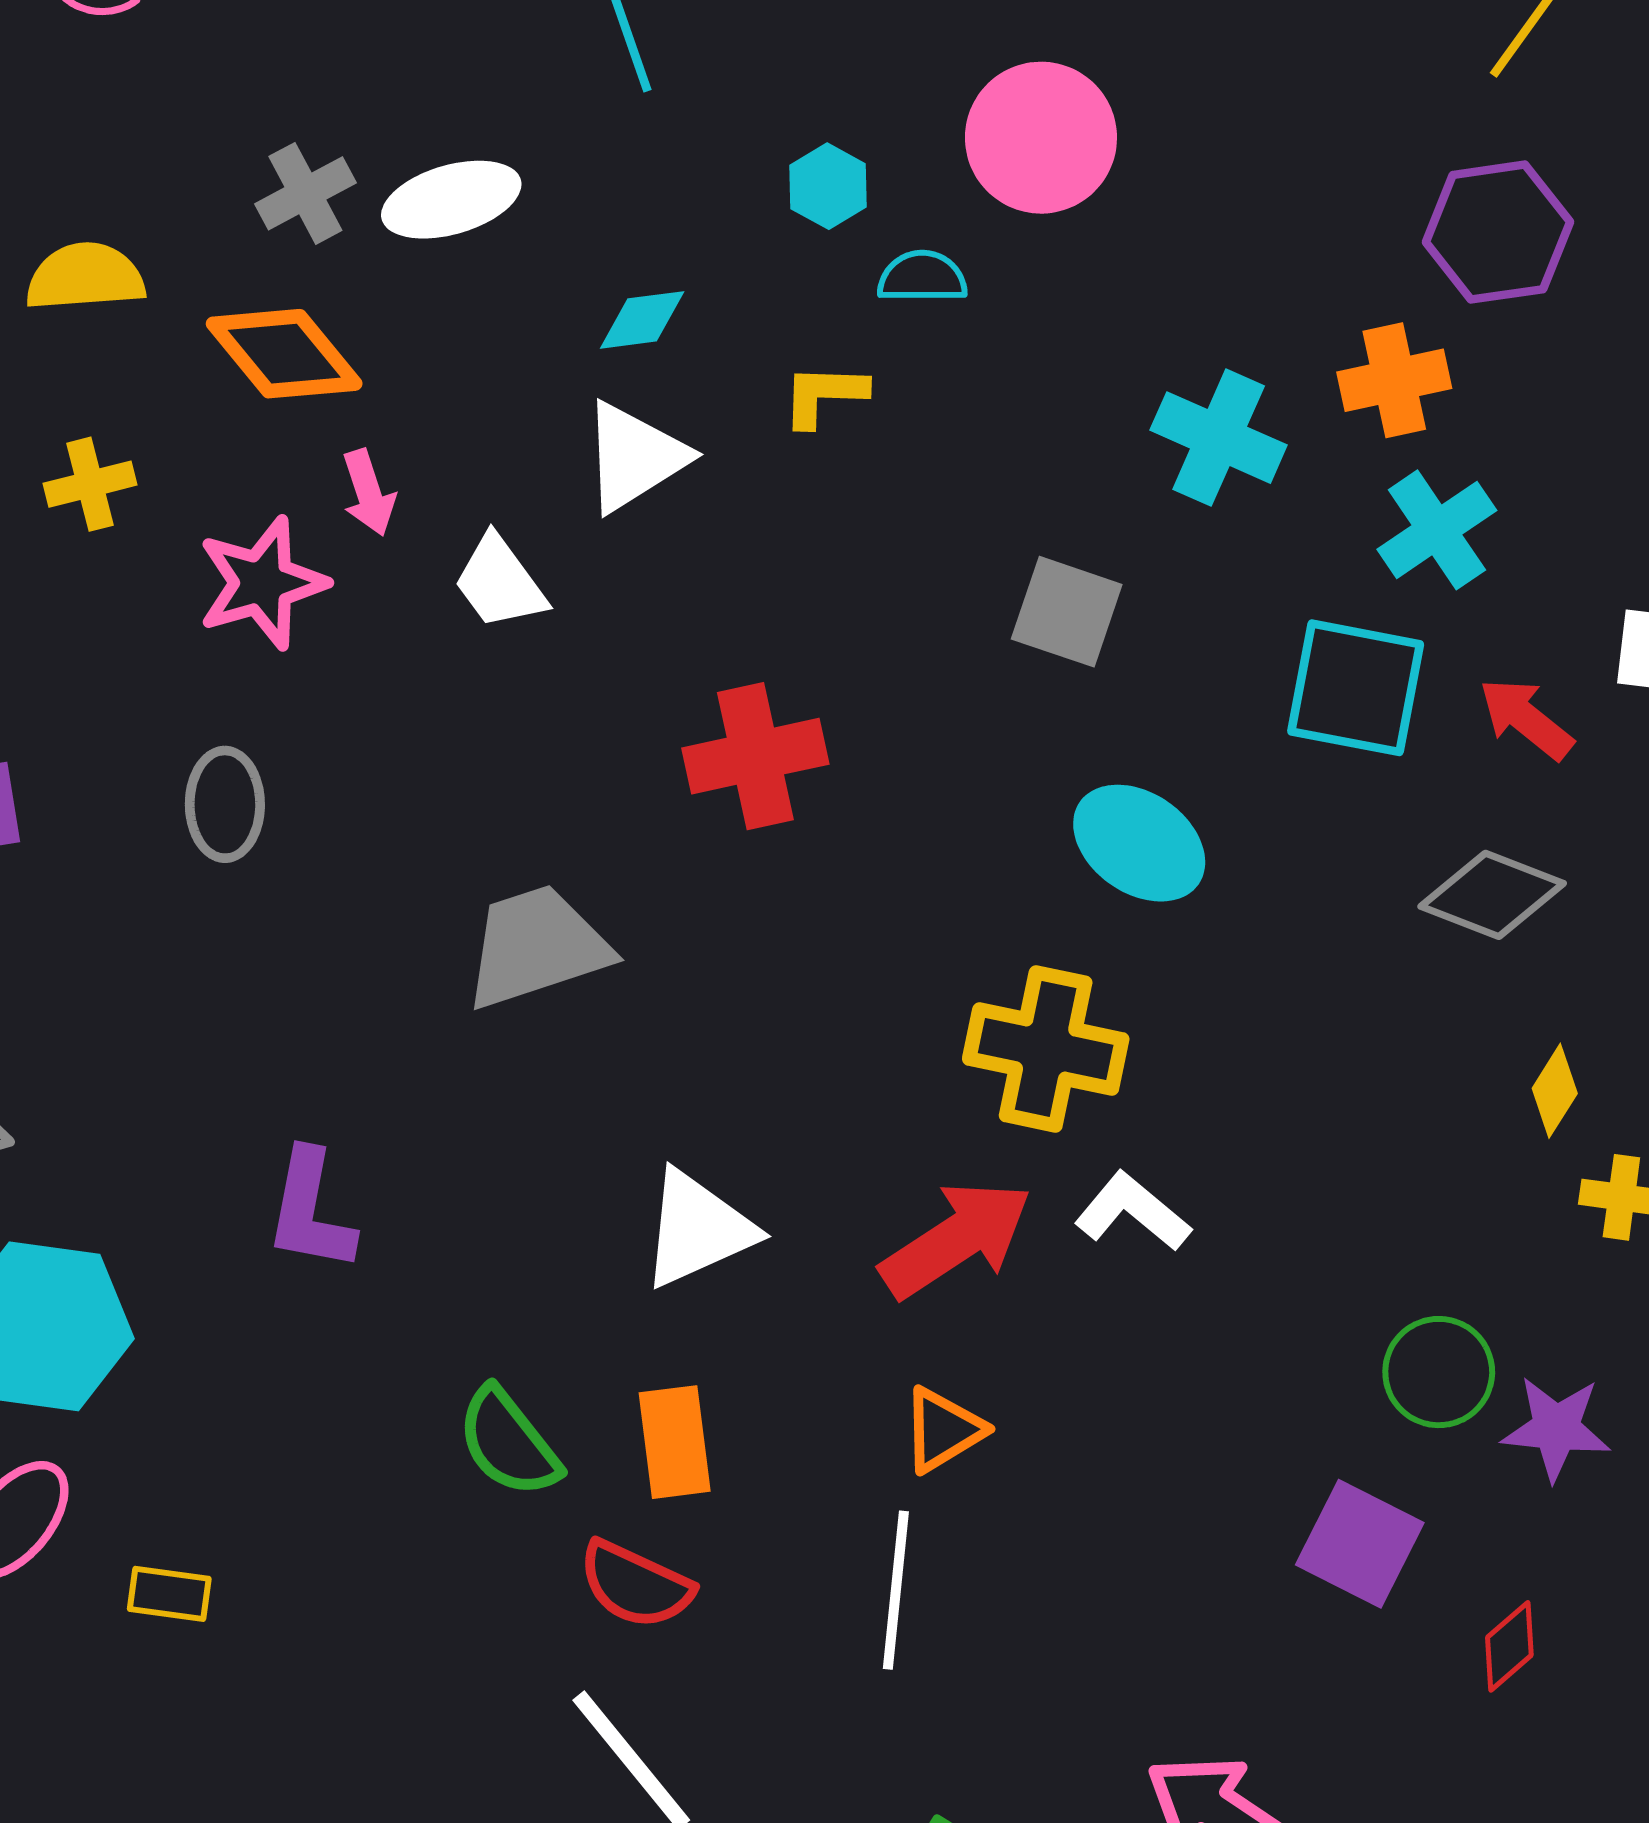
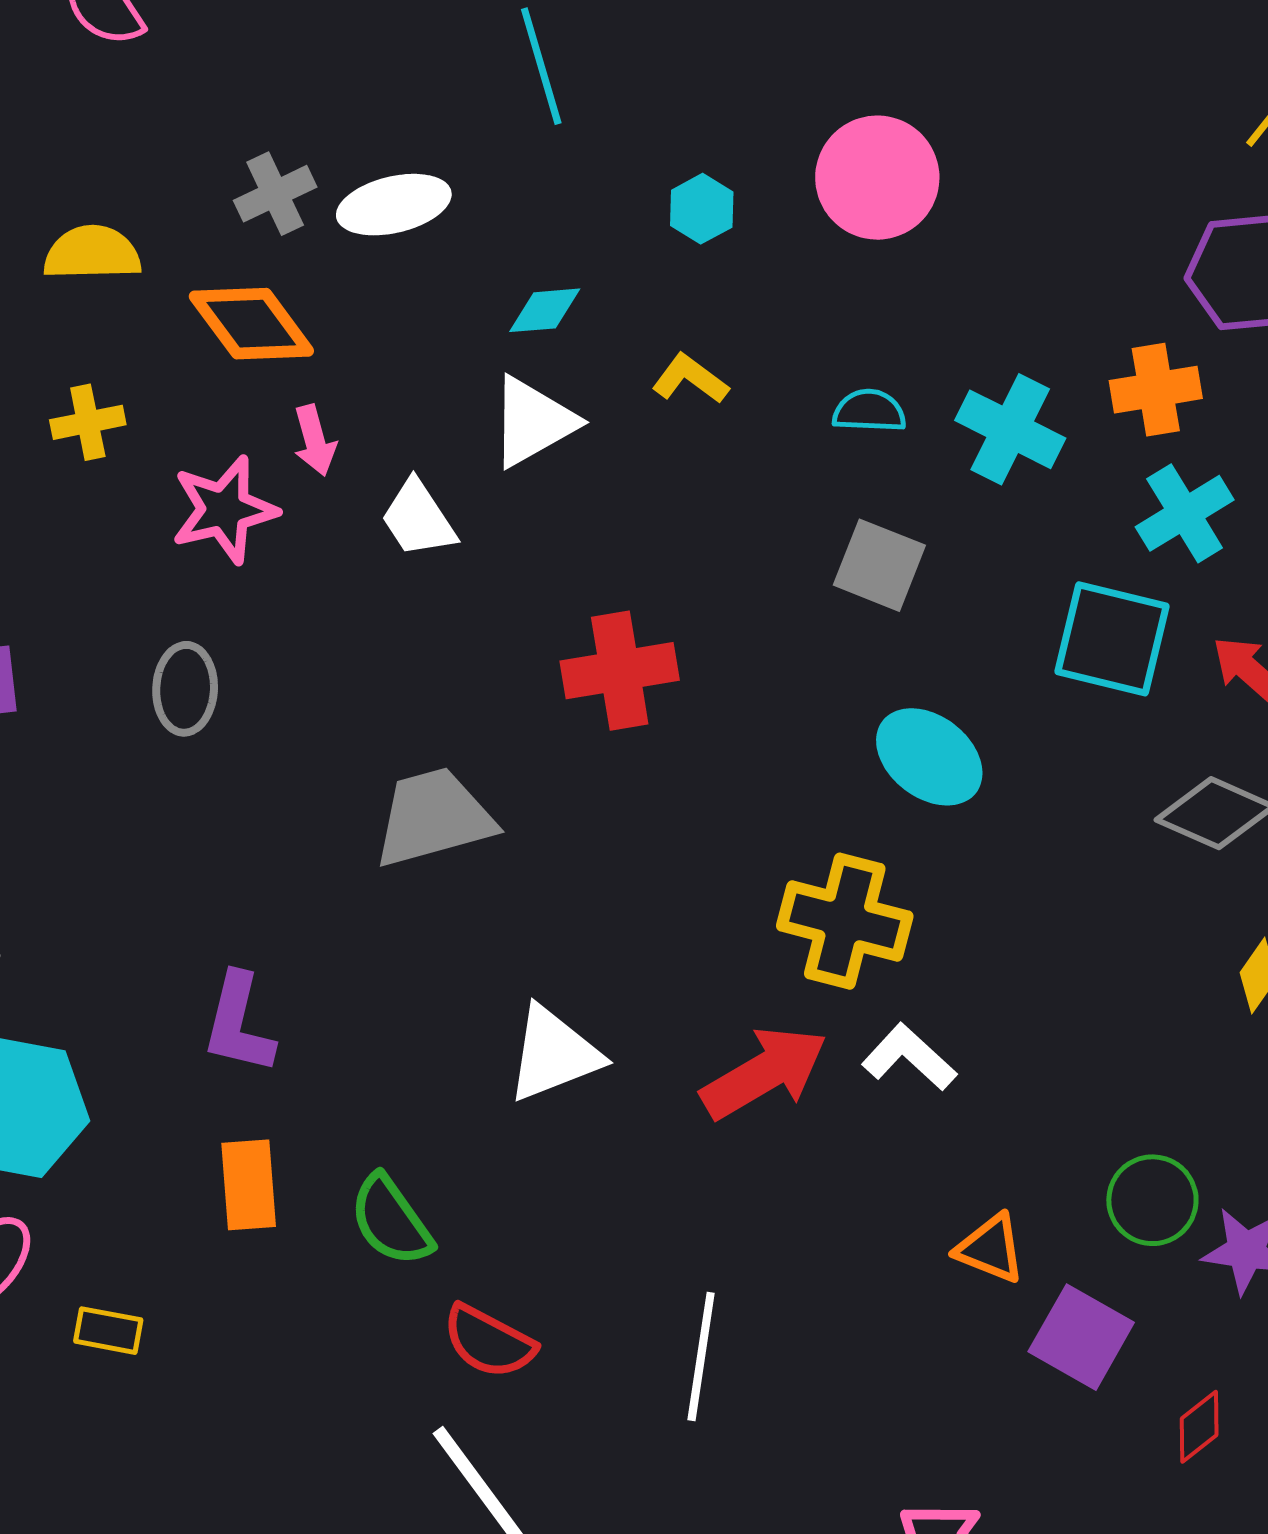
cyan semicircle: (922, 277) -> (869, 411), moved
yellow L-shape: (824, 395) -> (690, 379), turned 32
orange triangle: (943, 1430) -> (990, 1249), moved, turned 50
orange rectangle: (675, 1442) -> (249, 1185), moved

